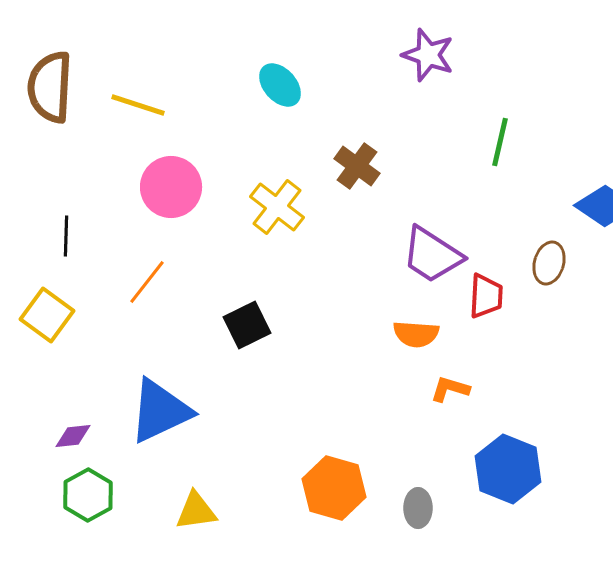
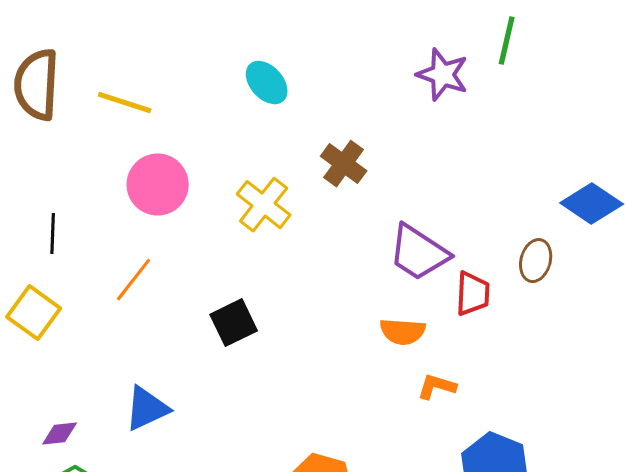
purple star: (428, 55) -> (443, 75), moved
green line: (500, 142) -> (507, 41), moved
blue triangle: (160, 411) -> (147, 409), size x0.7

